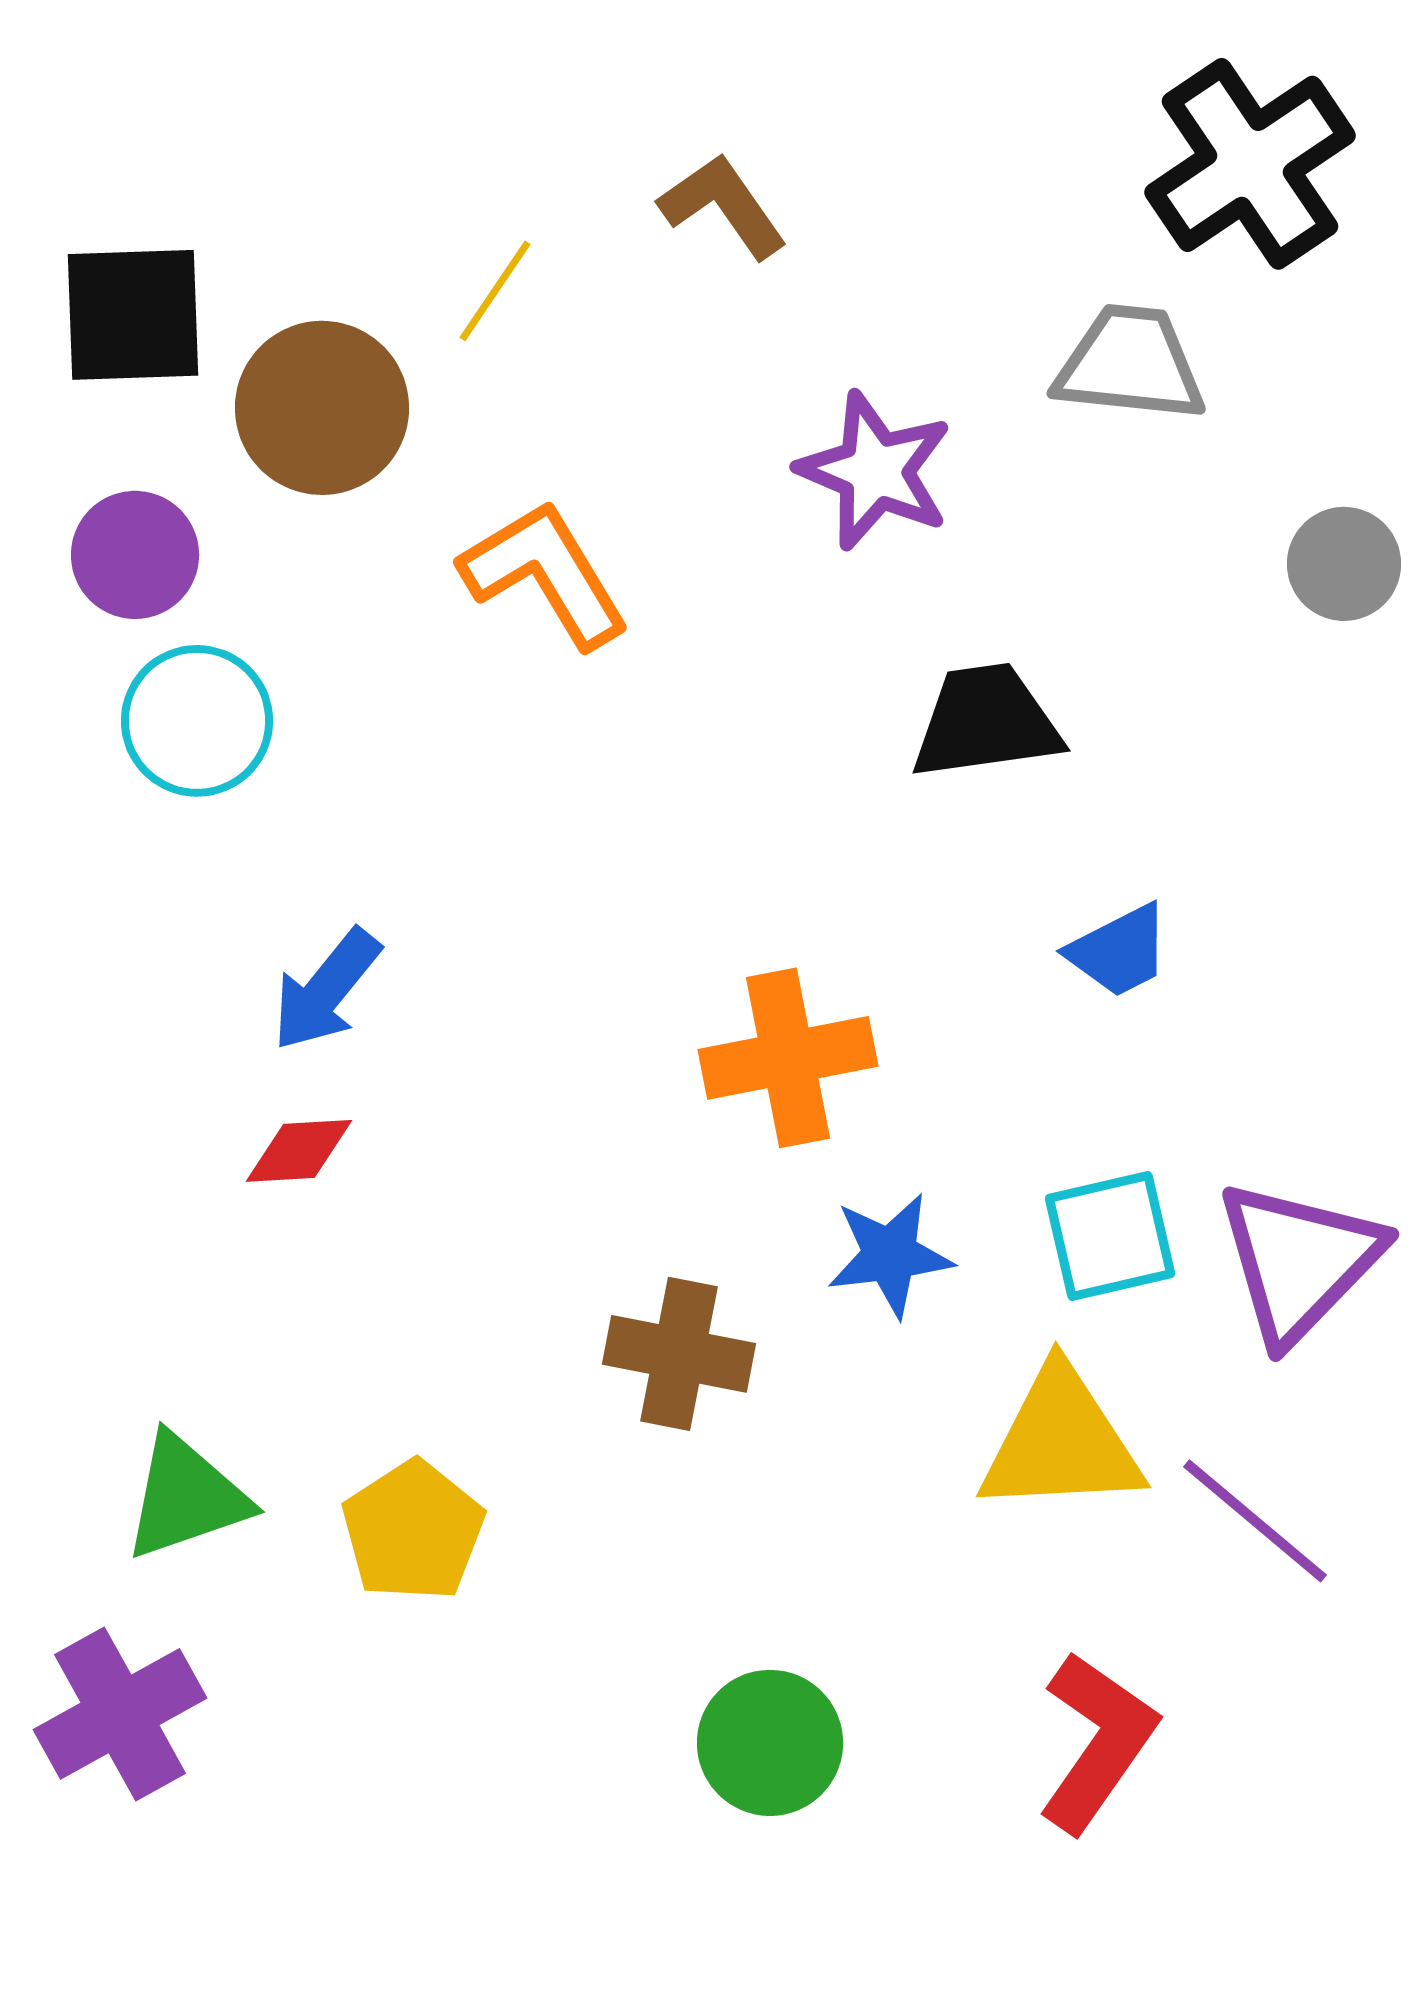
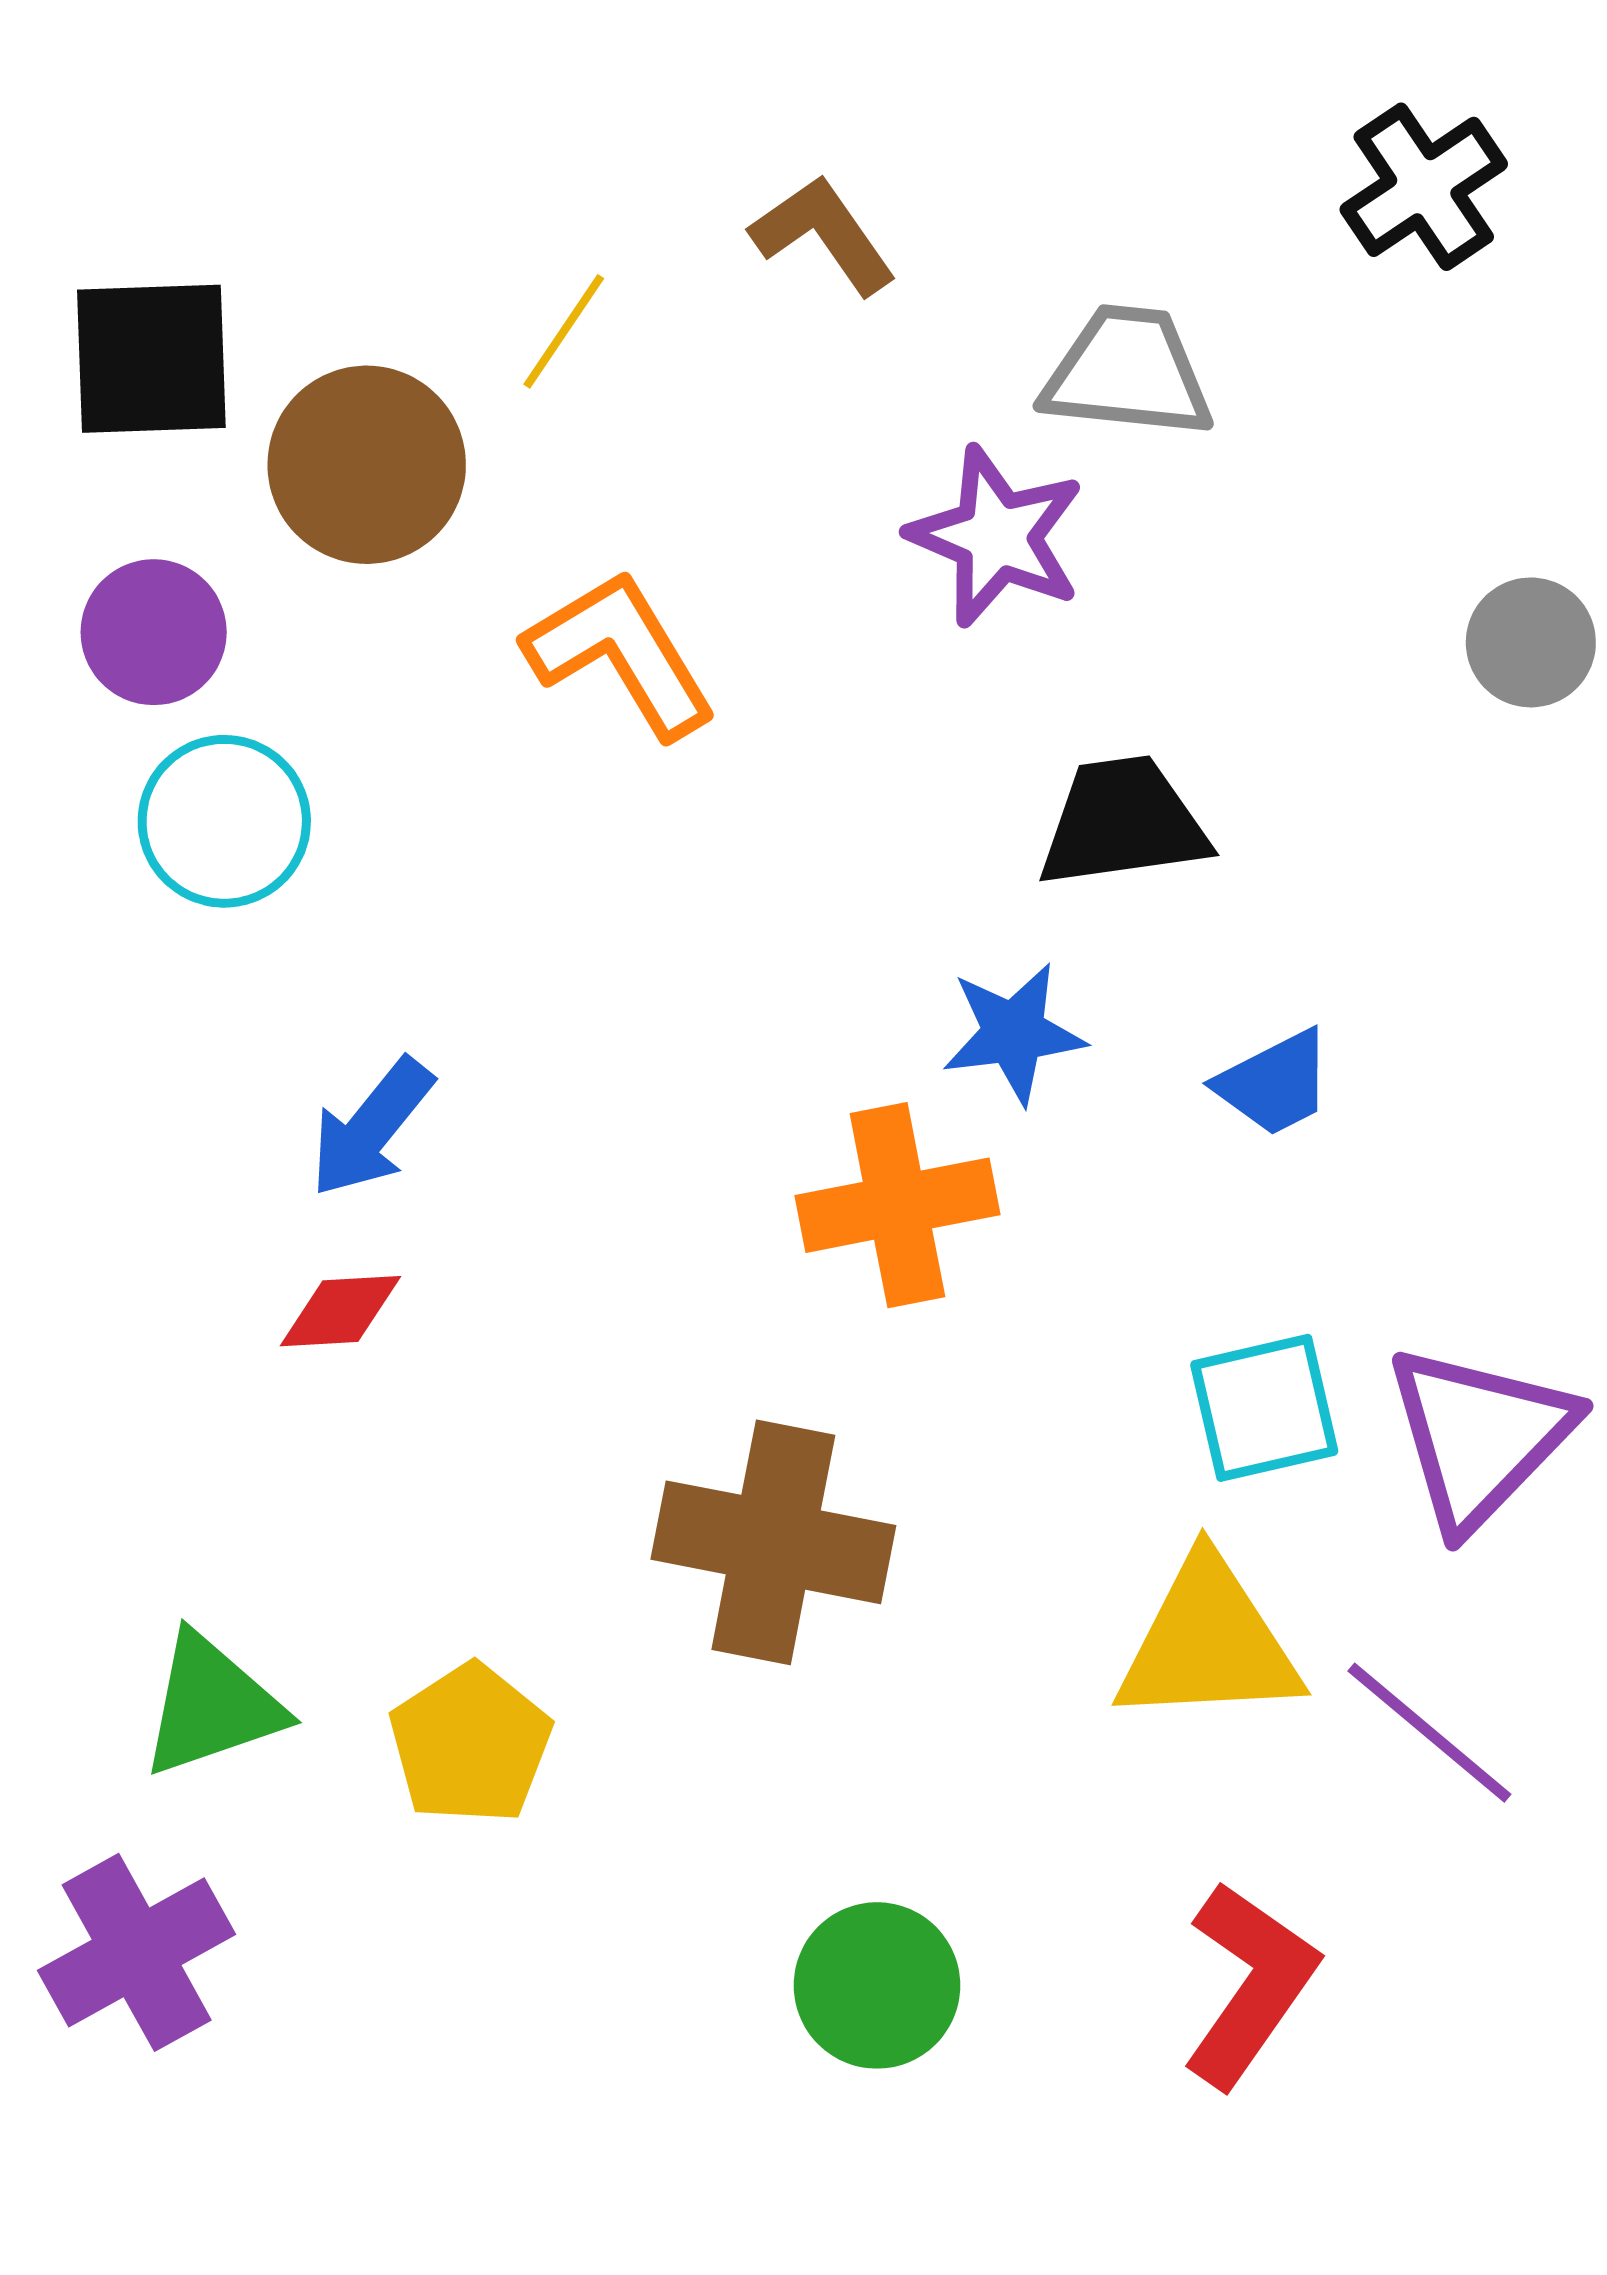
black cross: (1250, 164) -> (1424, 187), size x0.7
gray trapezoid: (1130, 364) -> (1128, 372), moved
blue star: (890, 1255) -> (1014, 1033), moved
brown cross: (679, 1354) -> (773, 1542), size x1.4

